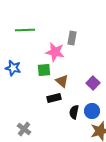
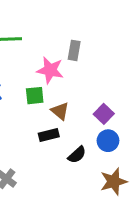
blue circle: (92, 111) -> (108, 141), moved
black semicircle: (74, 112) -> (77, 155), turned -144

